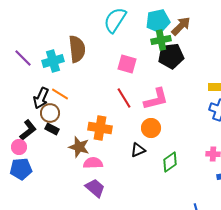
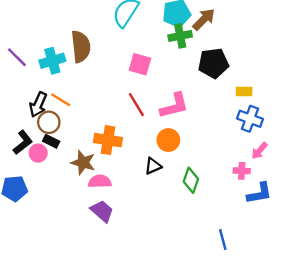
black pentagon: (171, 56) -> (213, 63), moved
pink circle: (19, 147) -> (38, 153), moved
green diamond: (170, 162) -> (191, 180), turned -35

